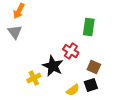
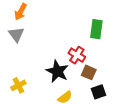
brown square: (94, 67) -> (89, 72), moved
yellow cross: (34, 78) -> (18, 85), moved
yellow semicircle: (73, 90) -> (65, 97), moved

